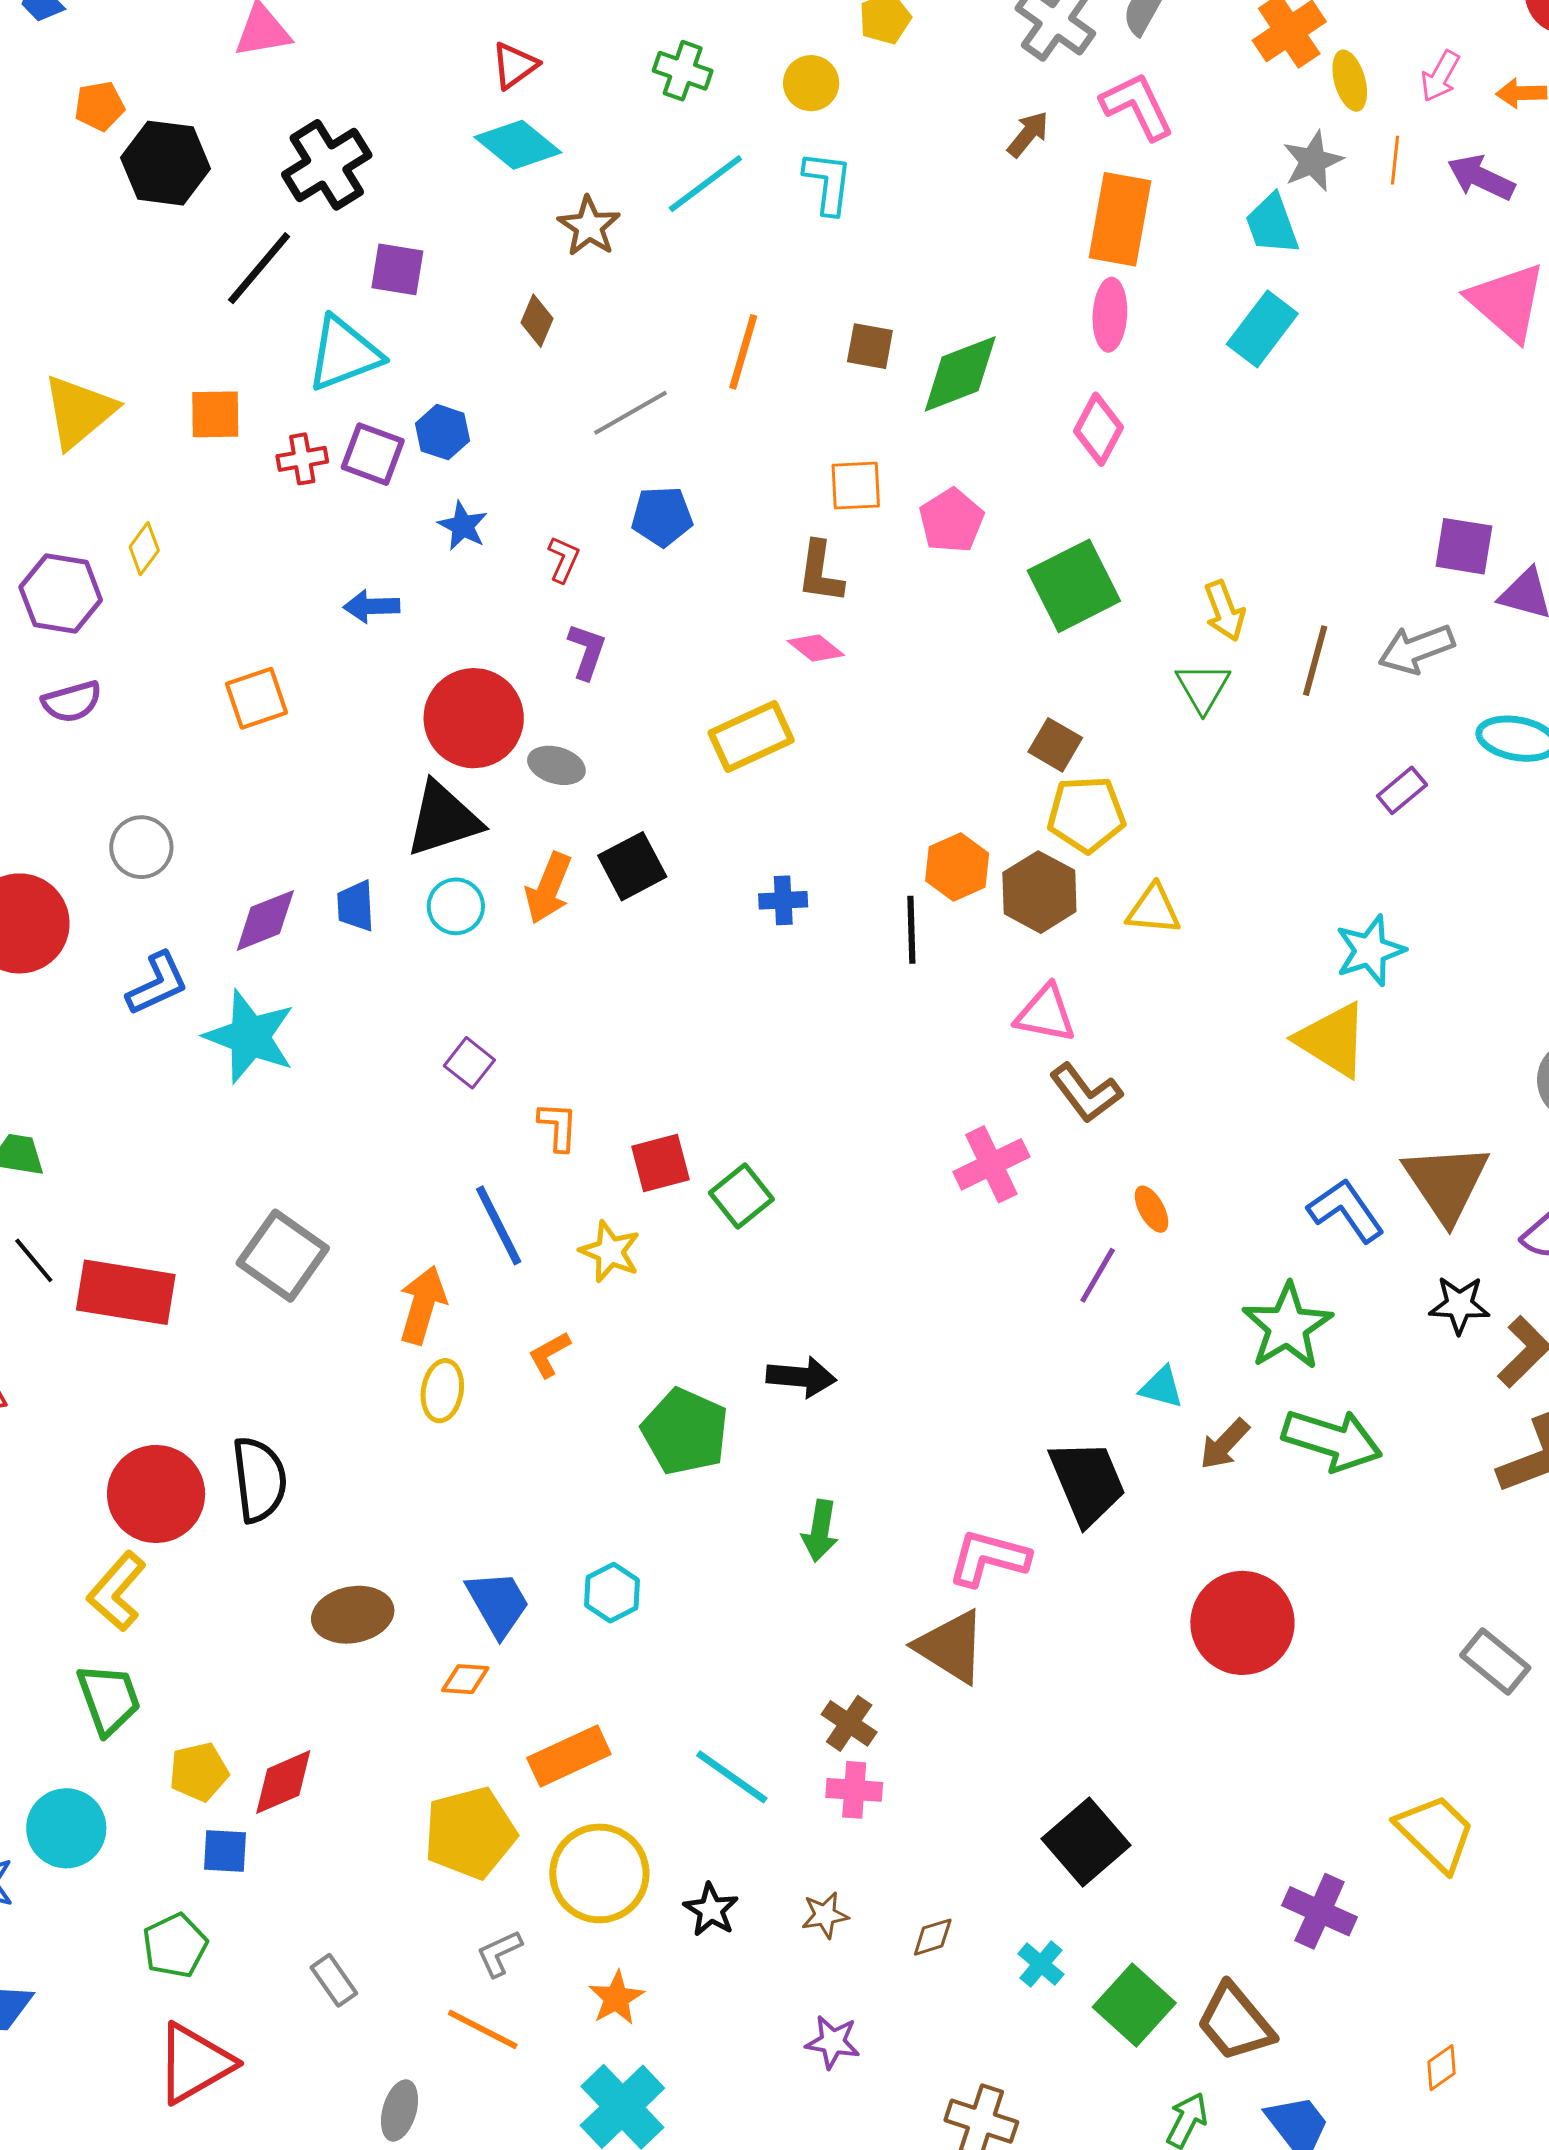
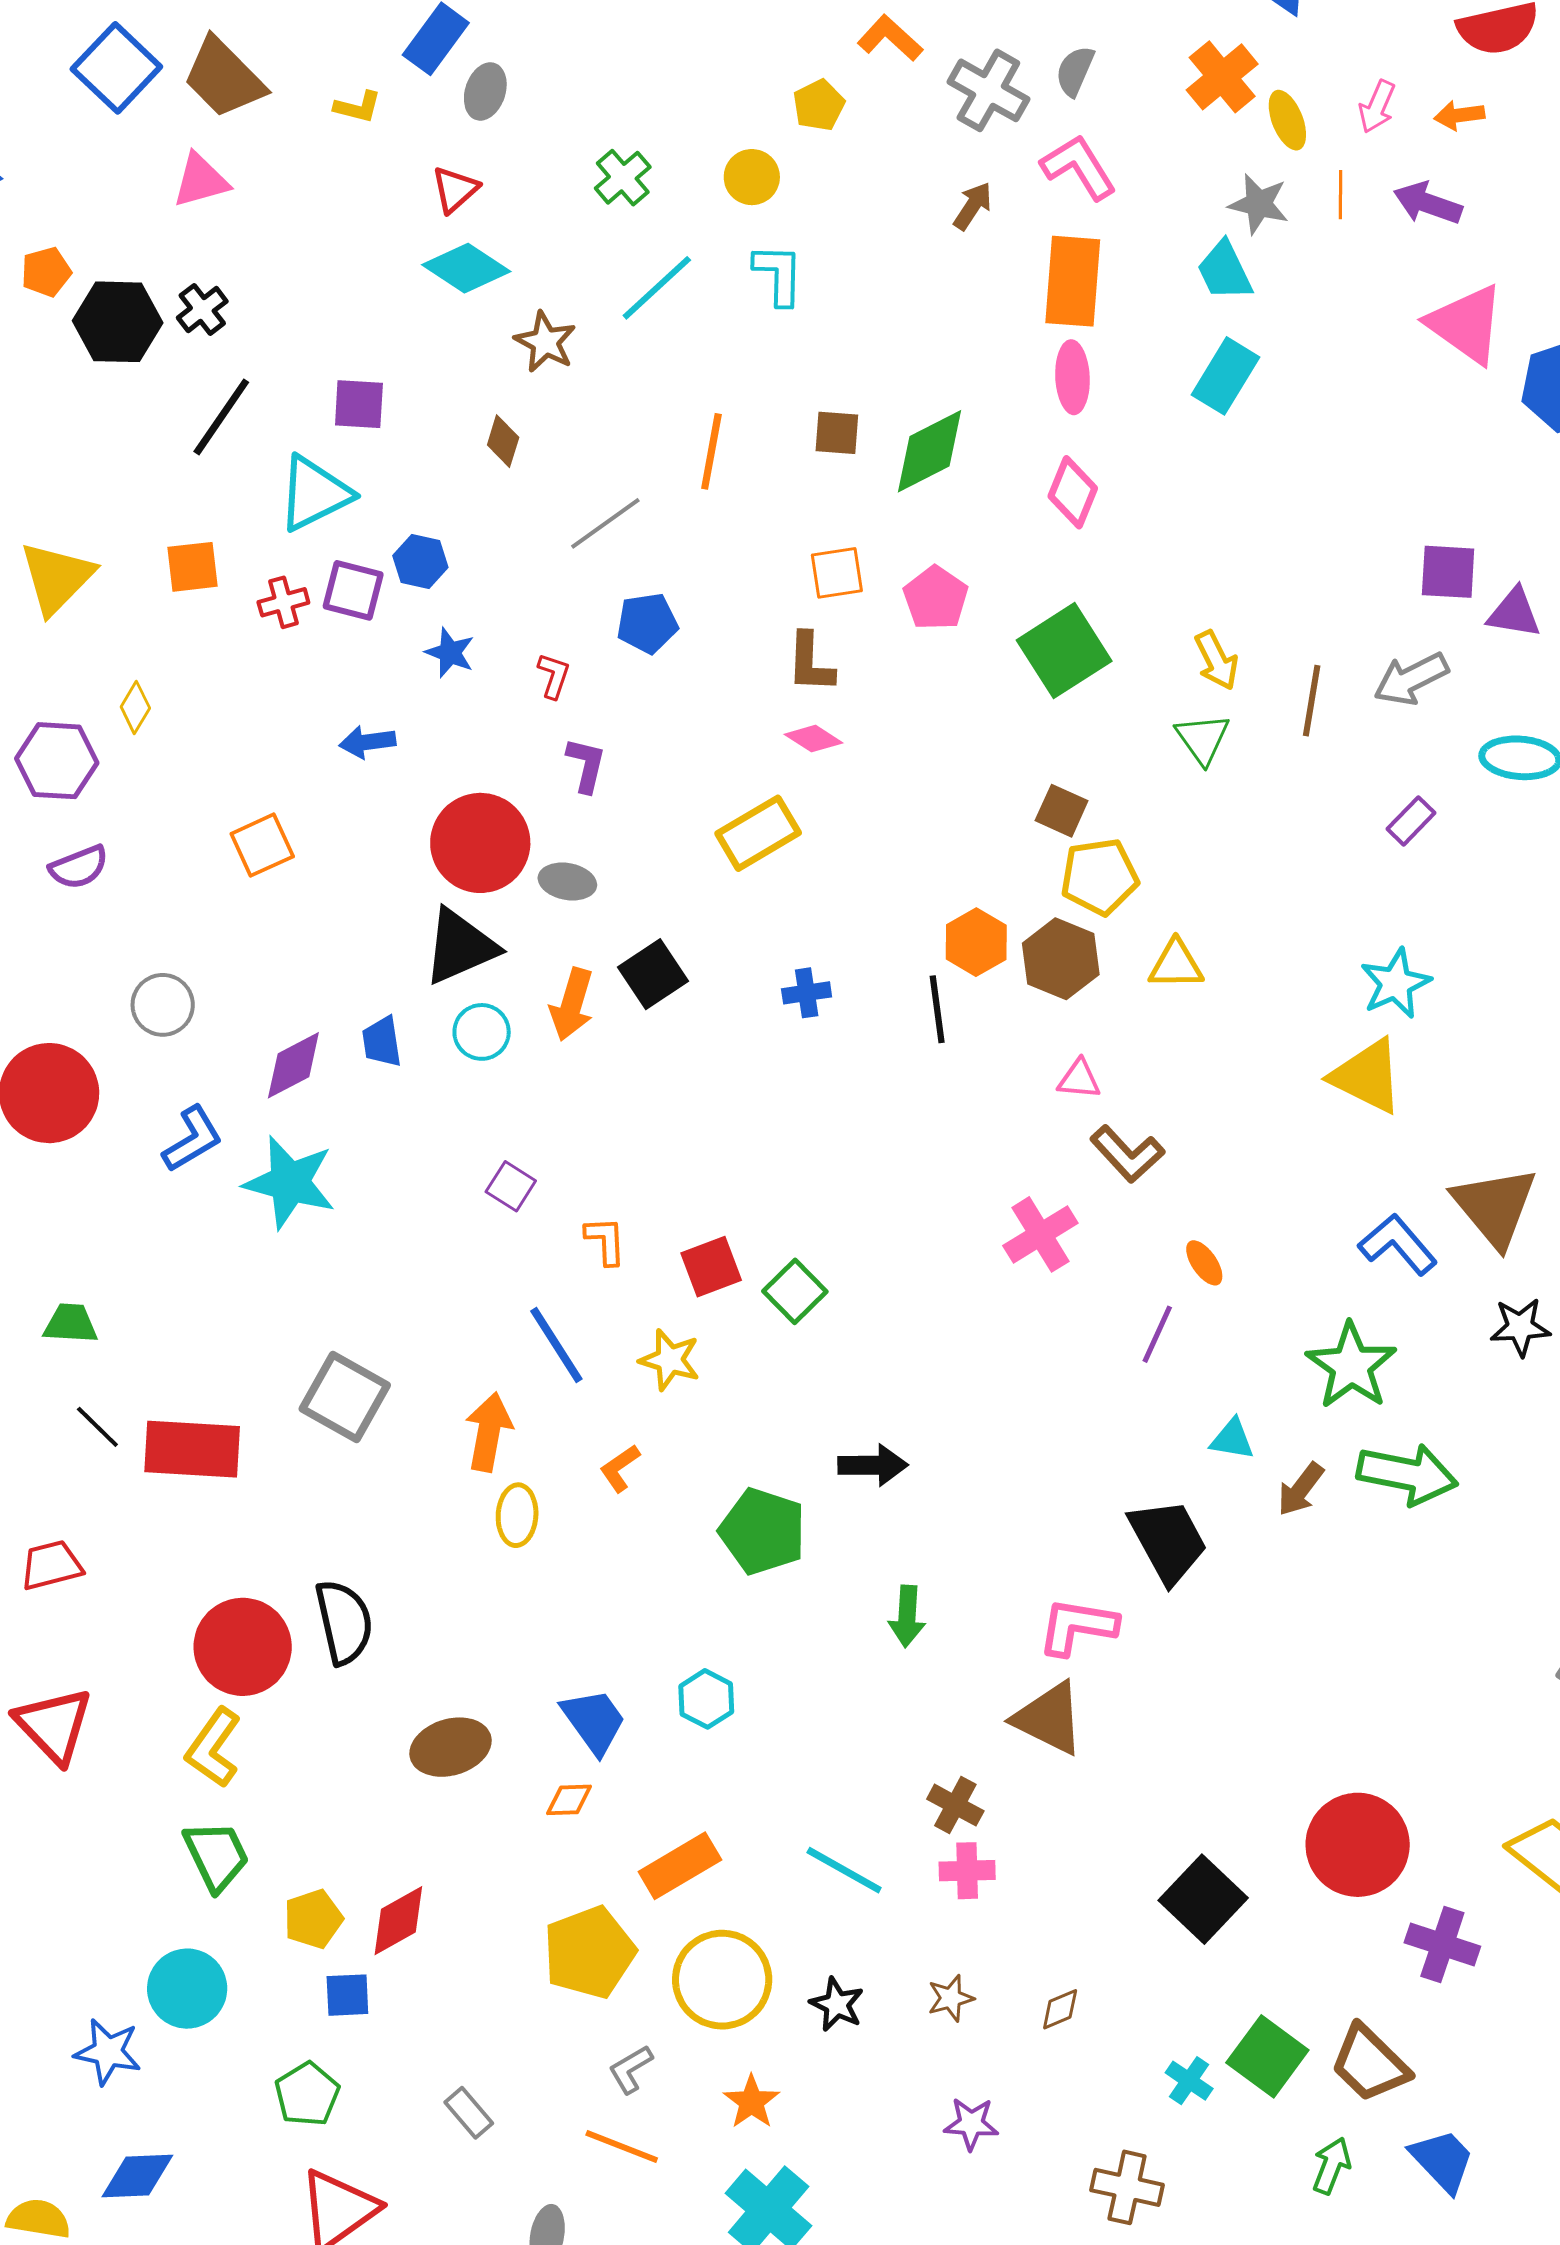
green cross: (683, 71) -> (623, 178), turned 36
gray star: (1313, 161) -> (1259, 204), turned -30
black cross: (327, 165) -> (202, 309), moved, size x0.6
pink triangle: (1046, 1014) -> (1079, 1079), size x0.7
red circle: (1242, 1623) -> (1358, 1845), moved
cyan cross: (1041, 1964) -> (1189, 2081), moved

